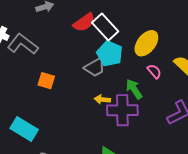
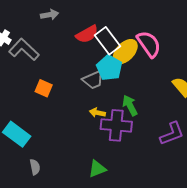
yellow ellipse: (146, 43) -> (125, 52), moved
pink semicircle: (154, 71) -> (149, 44), moved, size x1.8

